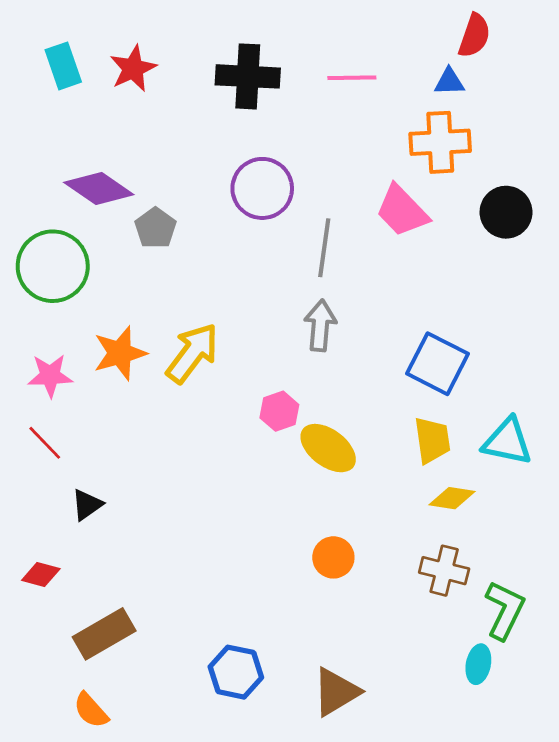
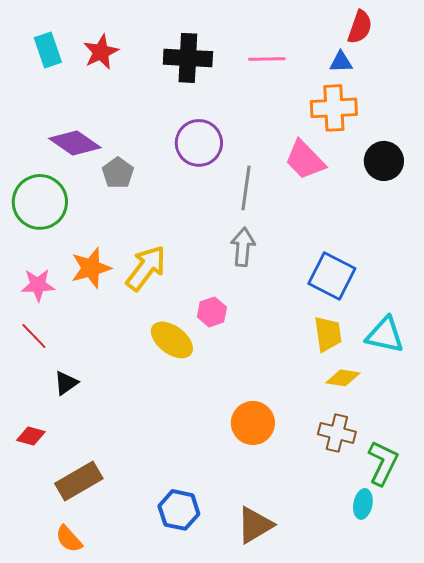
yellow ellipse: (328, 448) -> (172, 340), moved
orange circle: (333, 557) -> (253, 423), size x1.4

